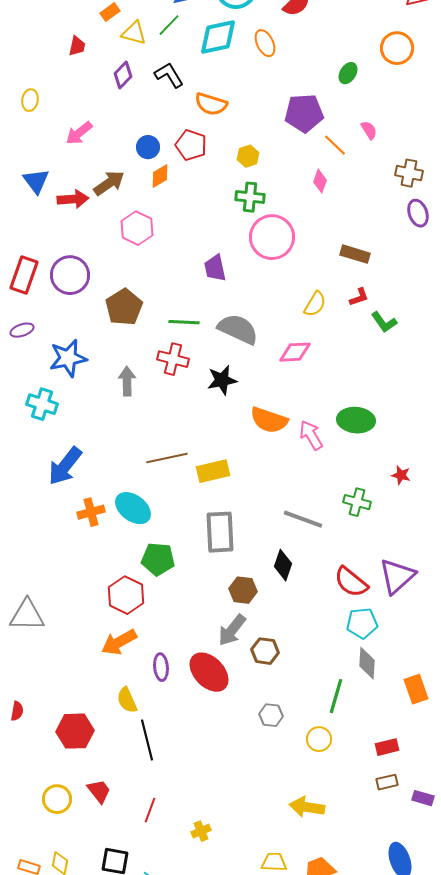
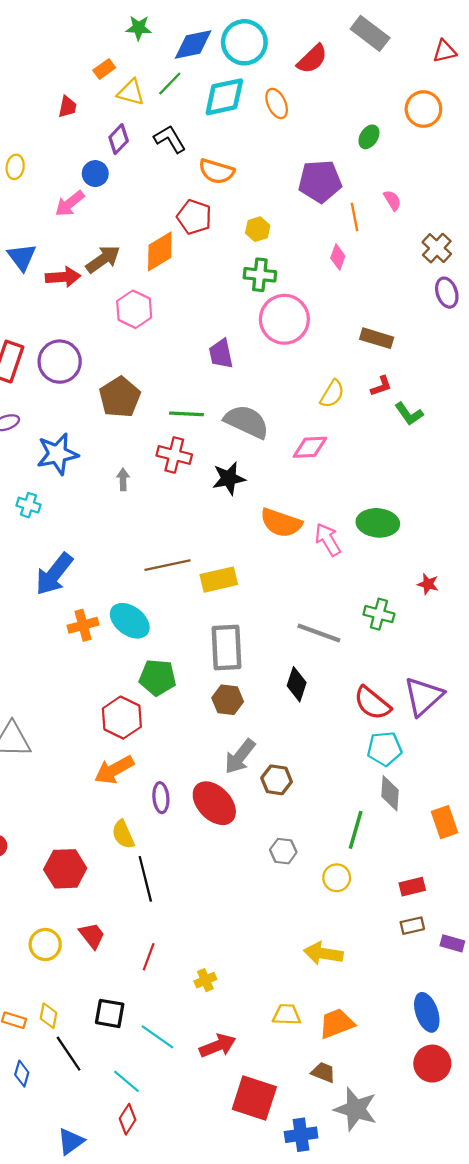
orange line: (335, 145) -> (354, 217), turned 35
blue circle: (148, 147) -> (95, 174), moved
brown cross: (409, 173) -> (437, 248), turned 32
orange diamond: (160, 176) -> (160, 251), size x1.5
gray arrow: (127, 381) -> (123, 479), size x0.7
cyan cross: (42, 404) -> (28, 505), size x0.7
brown hexagon: (243, 590) -> (228, 700), moved

